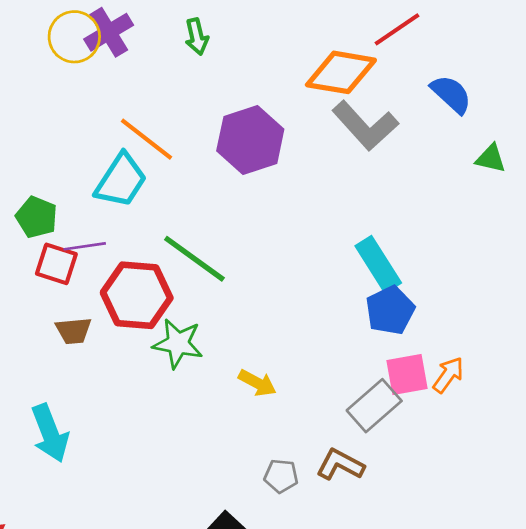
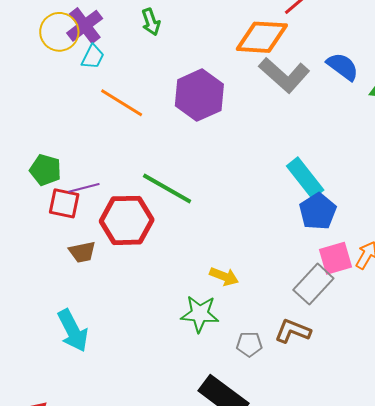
blue semicircle: (451, 94) -> (343, 67), moved
cyan trapezoid: (121, 180) -> (93, 57), moved, size x0.6
green star: (178, 343) -> (200, 314), moved

